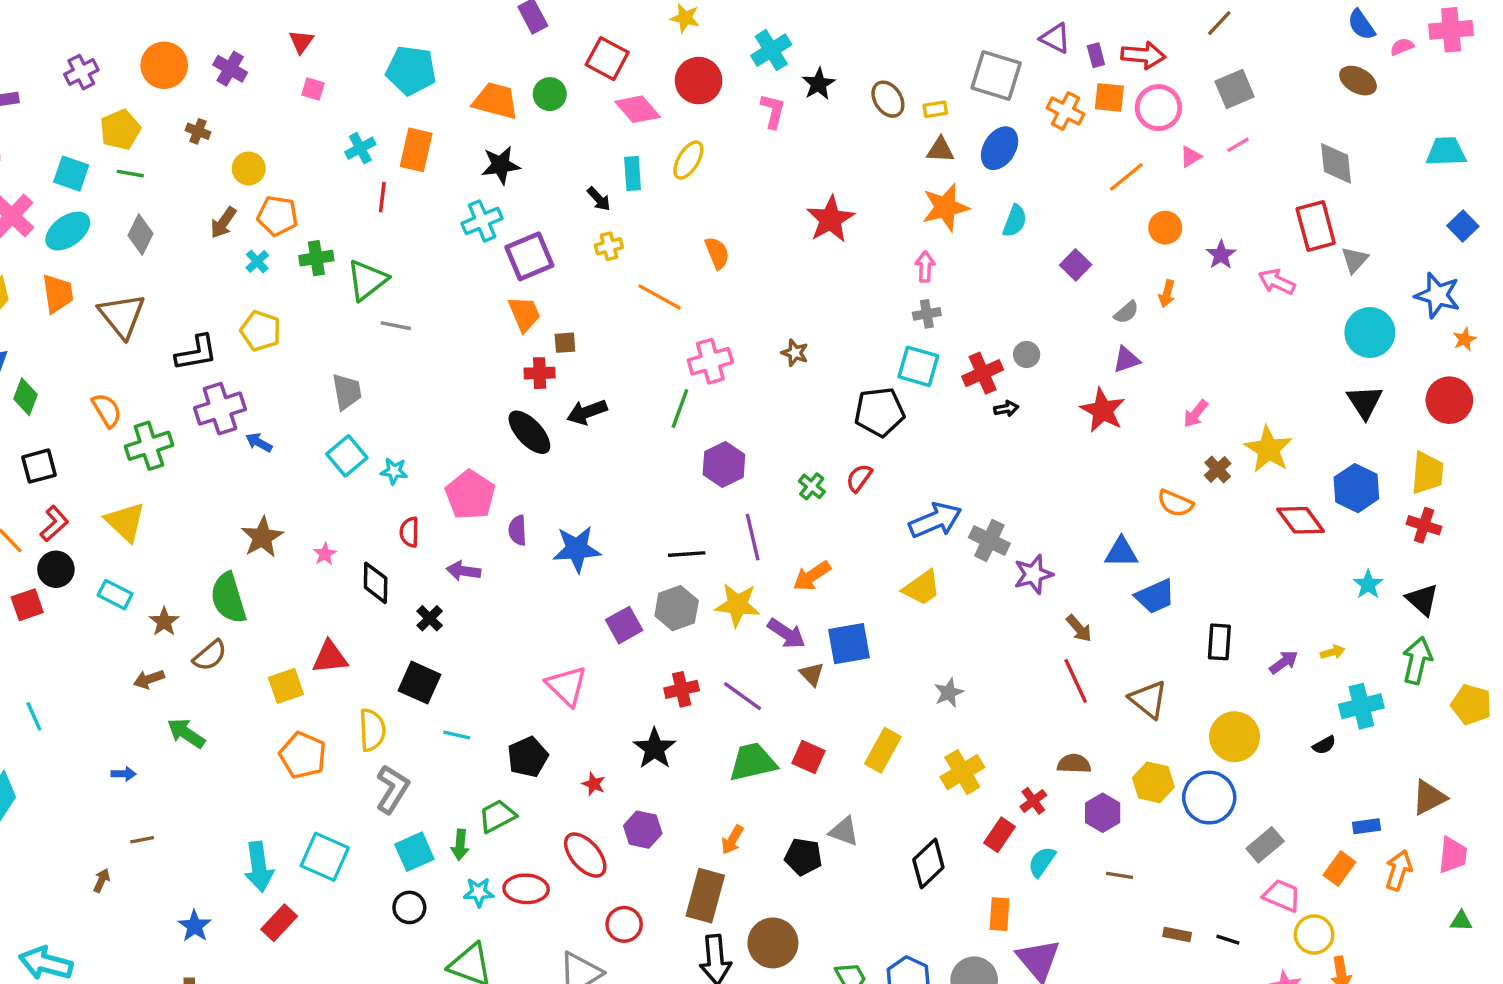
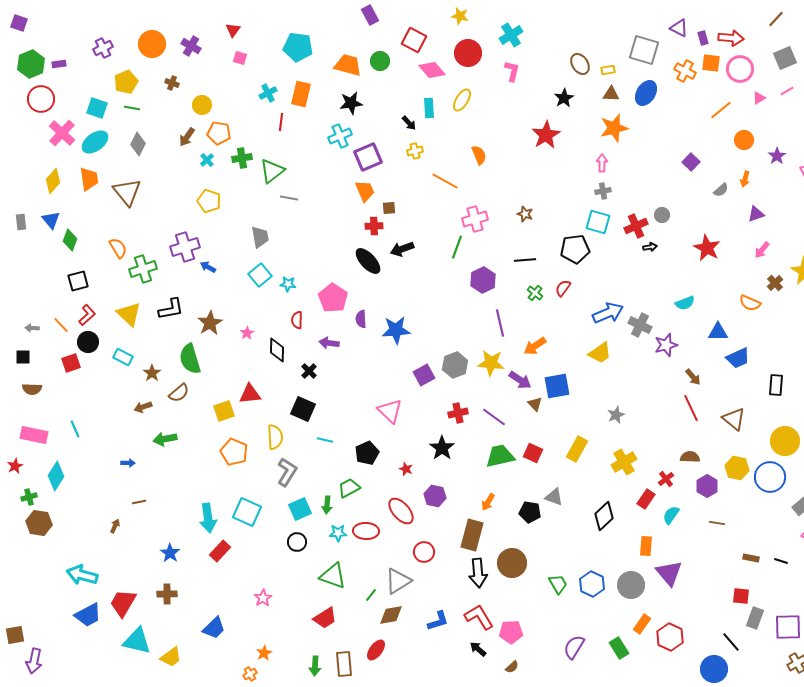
black star: (819, 84) -> (564, 98), moved
cyan semicircle: (1015, 221) -> (685, 303), moved, turned 48
black L-shape: (196, 353) -> (171, 309), moved
purple triangle: (1126, 360) -> (756, 214), moved
black line: (687, 554) -> (525, 260), moved
green arrow: (186, 733) -> (165, 439), turned -45

